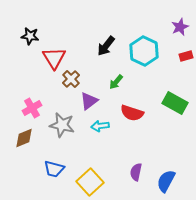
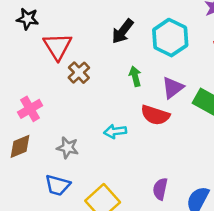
green arrow: (116, 82) -> (135, 76), turned 126
purple triangle: (89, 101) -> (173, 88), moved
gray star: (62, 125) -> (68, 148), moved, size x0.7

